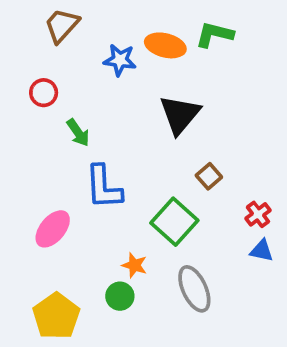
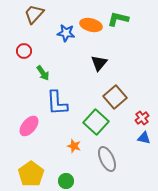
black triangle: (180, 114) -> (99, 63), size x0.7
brown square: (209, 176) -> (115, 97), size x1.6
green circle: (120, 296) -> (66, 181), moved

